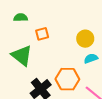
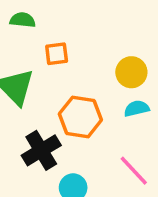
orange hexagon: (67, 79) -> (80, 117), moved

